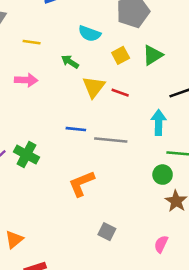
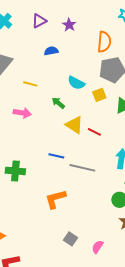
yellow square: (121, 55) -> (99, 95), moved
yellow triangle: (94, 87) -> (74, 125), turned -42
green cross: (26, 155) -> (15, 171), turned -30
pink semicircle: (161, 244) -> (98, 247), moved

